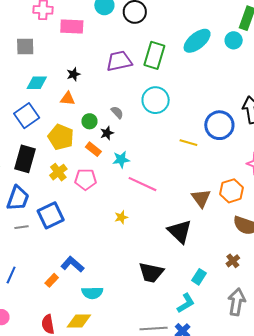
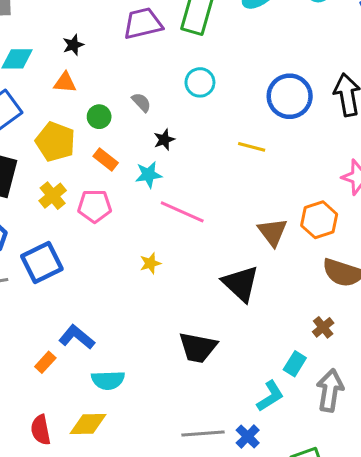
cyan circle: (156, 100) -> (200, 82), size x0.7
blue circle: (219, 125) -> (290, 96), moved
black star: (107, 133) -> (164, 140), moved
cyan rectangle: (199, 277) -> (295, 364), moved
cyan L-shape: (186, 303) -> (270, 396), moved

